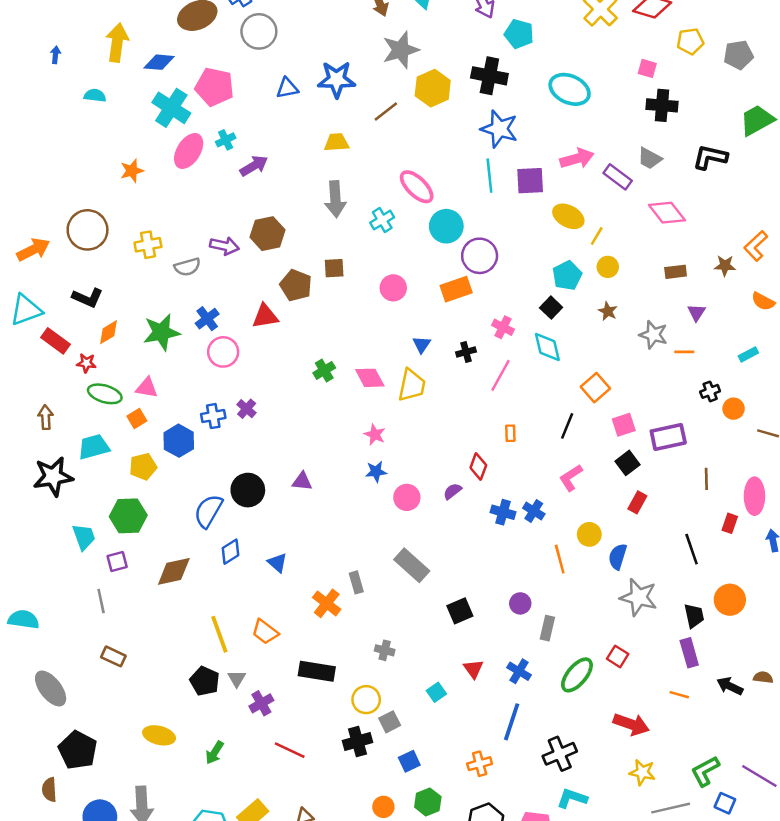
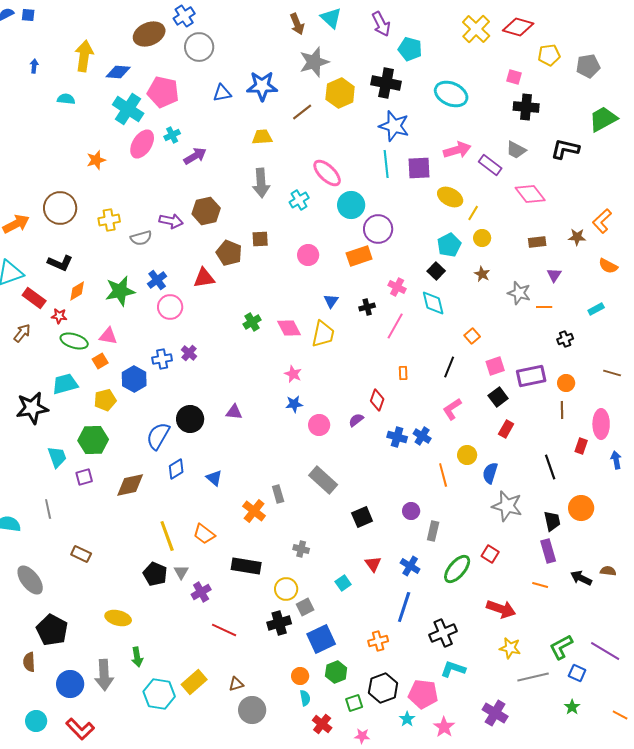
orange square: (595, 388) -> (472, 336), size x0.7
orange circle: (734, 409) -> (566, 383), moved
brown arrow: (46, 417) -> (22, 333), moved, turned 42
gray line: (101, 601) -> (48, 509), moved
green arrow: (215, 753) -> (137, 657), moved, turned -42
blue square: (409, 761) -> (321, 639), size x1.6

